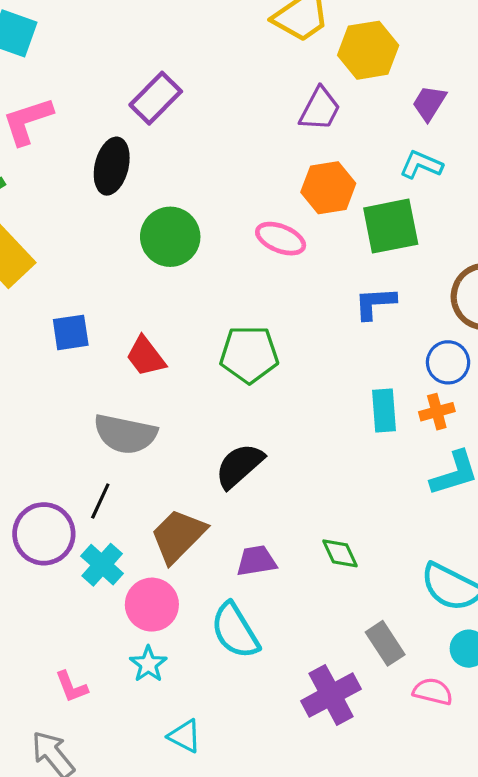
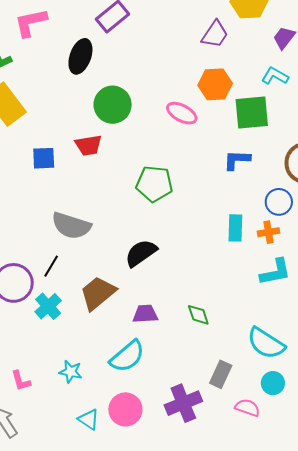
red trapezoid: (146, 356) -> (88, 145), moved, turned -68
pink circle: (152, 605) -> (125, 409), moved
cyan semicircle: (235, 631) -> (127, 356), turned -105
gray rectangle: (385, 643) -> (221, 374), turned 52
cyan star: (148, 664) -> (71, 372), turned -30

